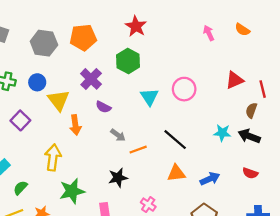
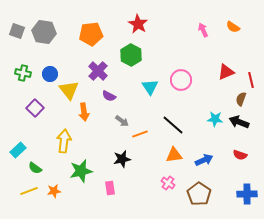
gray hexagon: (44, 43) -> (44, 32), moved
green semicircle: (20, 188) -> (35, 168), turned -96
pink cross: (148, 205) -> (168, 183), moved

